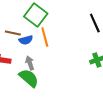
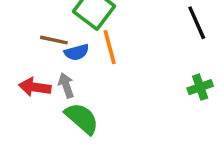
gray arrow: (30, 63) -> (66, 85), moved

